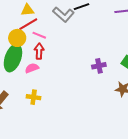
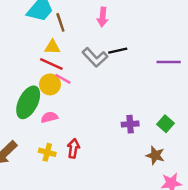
red line: (28, 24) -> (51, 64), turned 48
yellow circle: (17, 38) -> (50, 84), moved
red arrow: (39, 51) -> (73, 148), moved

